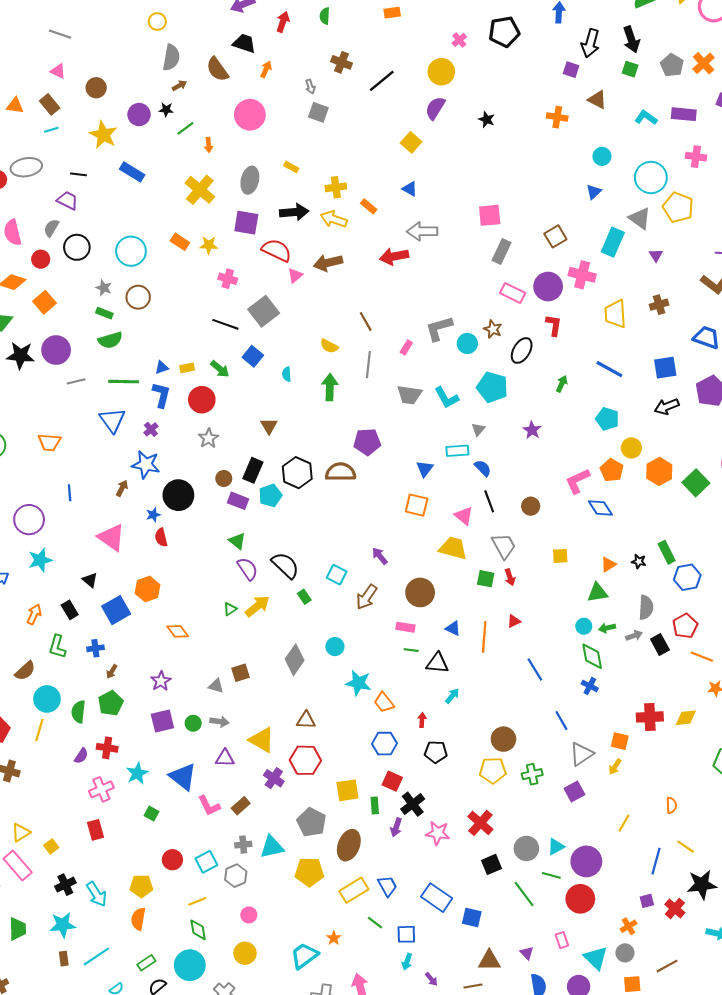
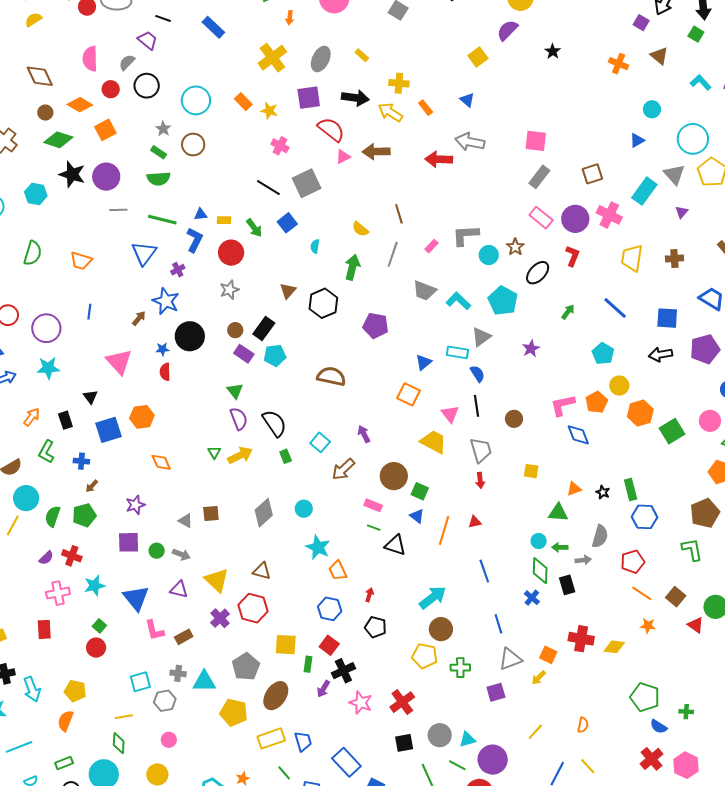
purple square: (246, 223) -> (309, 98), turned -30
cyan L-shape: (447, 398) -> (458, 301), turned 150
gray triangle: (478, 429) -> (481, 337), size x1.5
brown semicircle: (341, 472) -> (331, 376), moved
black hexagon: (297, 473) -> (323, 303), moved
green square: (486, 579) -> (420, 491), moved
green triangle: (230, 609) -> (214, 452), turned -40
black rectangle: (660, 645) -> (567, 585), moved
cyan arrow: (452, 696) -> (433, 597), moved, size x1.8
red circle: (172, 860) -> (96, 648), moved

